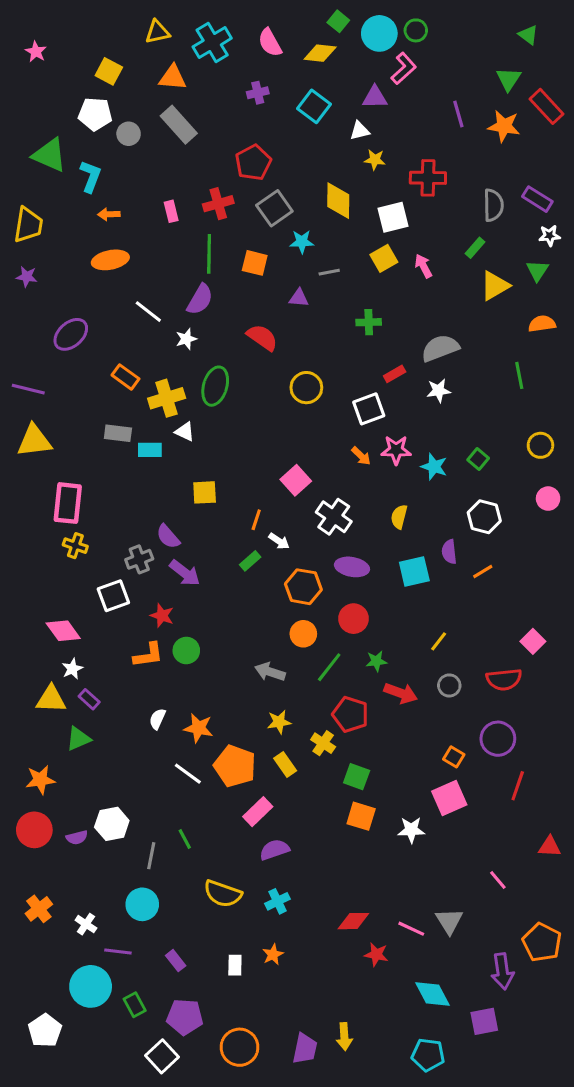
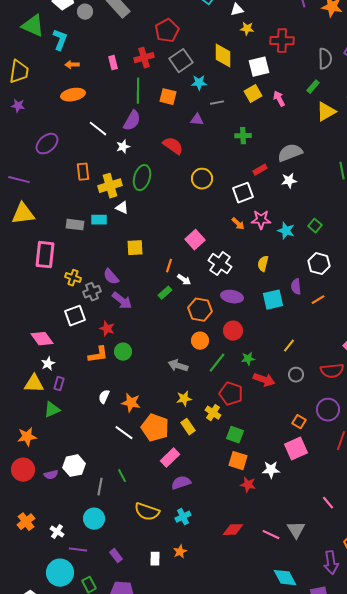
orange rectangle: (126, 377) -> (83, 172), turned 48
gray rectangle: (118, 433) -> (75, 225), moved
yellow cross: (75, 546) -> (73, 278), moved
purple rectangle: (89, 699) -> (59, 384), turned 64
red star: (376, 954) -> (248, 485), moved

